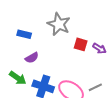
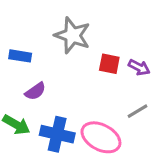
gray line: (95, 87) -> (137, 111), moved

